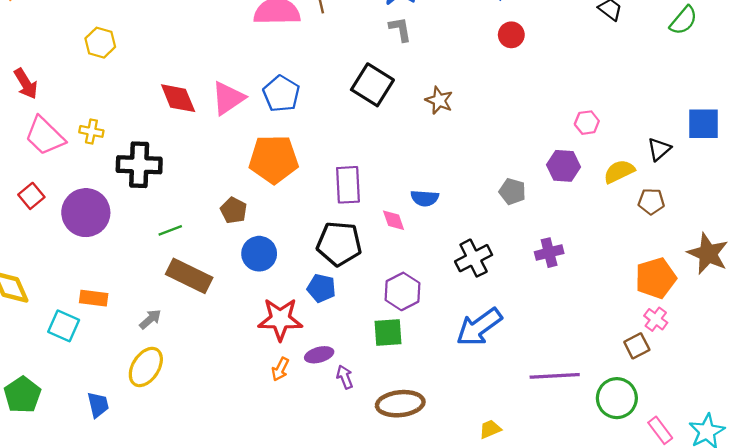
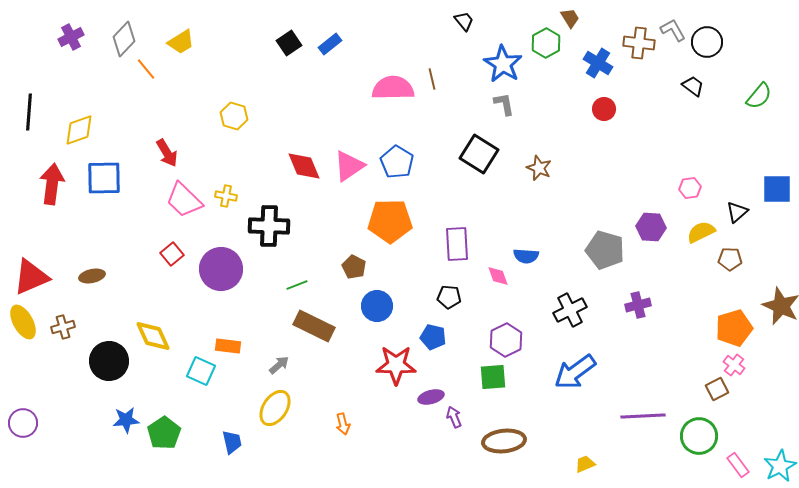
pink hexagon: (587, 123) -> (690, 188), moved
gray pentagon: (512, 191) -> (605, 250), size x1.6
black pentagon: (339, 244) -> (449, 297), size x0.6
orange arrow: (280, 369) -> (343, 424), moved, turned -40

